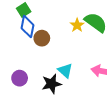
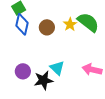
brown circle: (42, 38) -> (47, 27), moved
purple circle: (20, 78) -> (23, 71), moved

